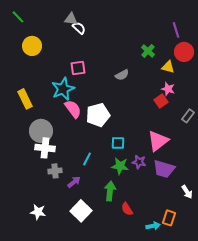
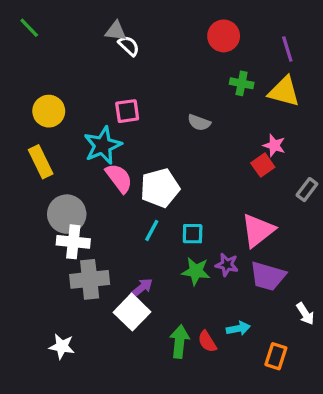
yellow circle: (32, 46) -> (49, 111), moved
green cross: (148, 51) -> (242, 83), turned -32
red circle: (184, 52) -> (224, 36), moved
yellow triangle: (168, 67) -> (284, 92), moved, size x1.5
gray semicircle: (122, 75) -> (199, 123), turned 48
cyan line: (87, 159) -> (152, 230), moved
gray cross: (55, 171) -> (90, 279), size x1.6
purple arrow: (74, 182) -> (142, 288), moved
green arrow: (110, 191) -> (179, 342), moved
white square: (81, 211) -> (132, 312), moved
cyan arrow: (153, 226) -> (238, 328), moved

